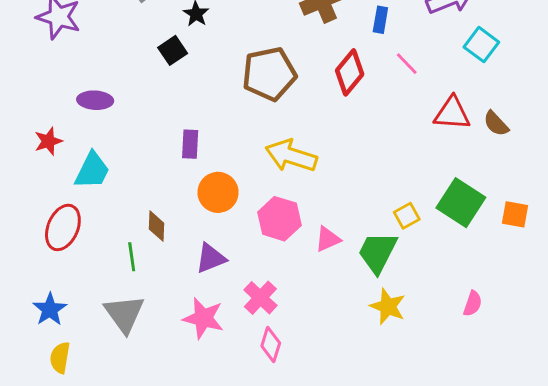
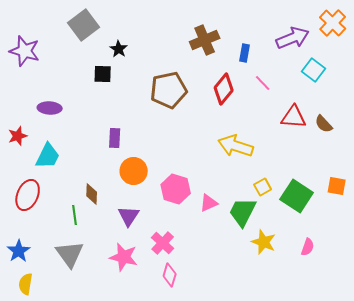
black square: (173, 50) -> (103, 74), turned 36
yellow arrow: (291, 156) -> (236, 146), moved
green square: (461, 203) -> (297, 196), moved
purple triangle: (211, 258) -> (129, 216), turned -35
yellow star: (388, 306) -> (264, 242), moved

